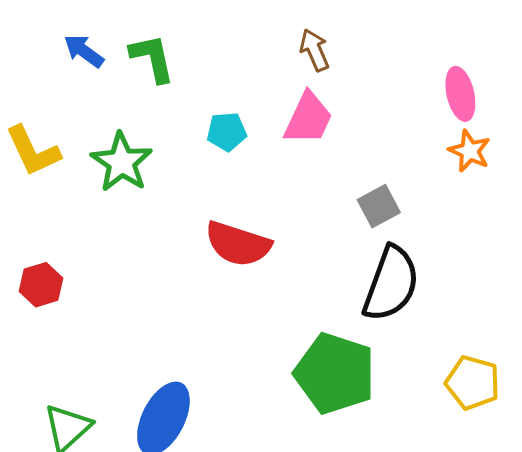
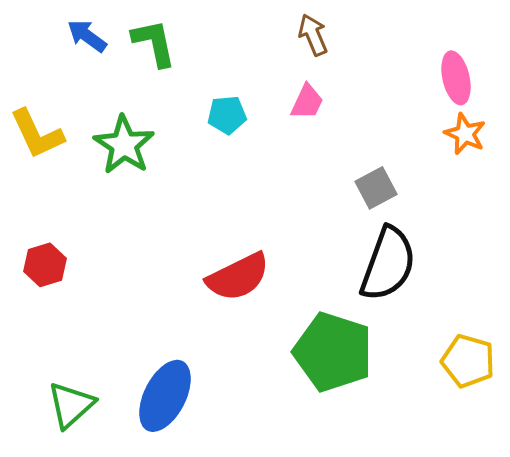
pink trapezoid: (308, 118) -> (307, 102), size x0.7
red semicircle: (238, 244) -> (238, 277), moved, turned -44

